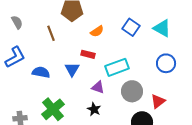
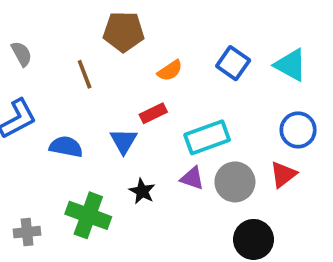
red rectangle: (88, 54) -> (153, 113), turned -40
purple triangle: (98, 87) -> (192, 178), moved
red triangle: (158, 101) -> (283, 174), moved
green cross: (53, 109) -> (88, 215), turned -30
black star: (94, 109) -> (142, 191), moved

